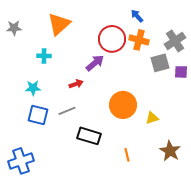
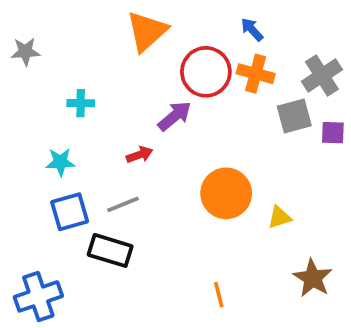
orange triangle: (59, 24) -> (147, 31), moved
blue square: (38, 115) -> (70, 212), turned -30
black rectangle: (89, 136) -> (110, 250), moved
orange line: (127, 155) -> (219, 295), moved

